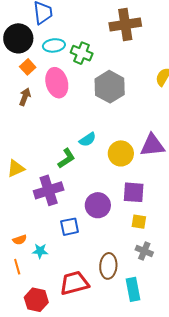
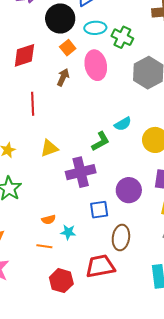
brown ellipse: (108, 266) -> (121, 238), moved
orange line: (17, 267) -> (44, 246), turned -70

